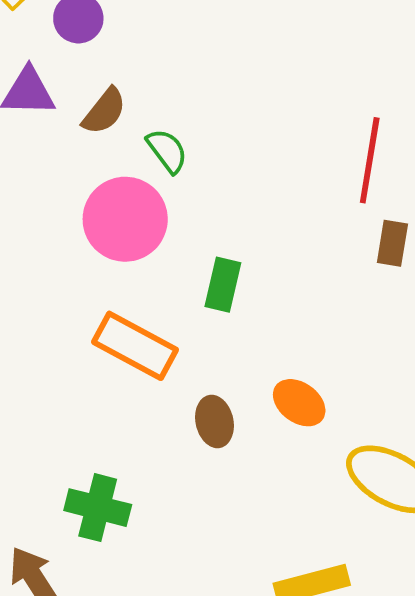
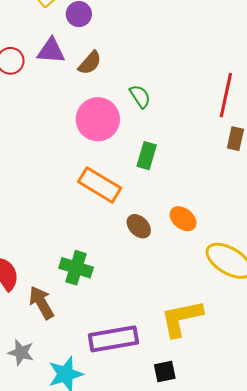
green semicircle: (167, 151) -> (140, 96), moved
brown ellipse: (214, 421) -> (139, 226), turned -35

